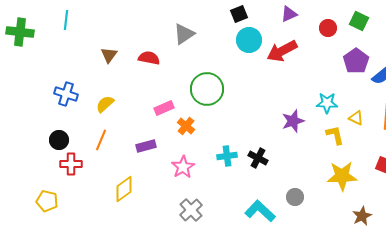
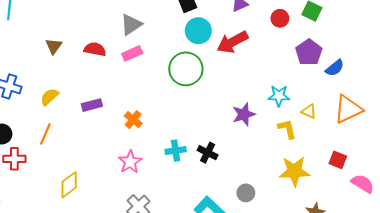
green circle: (207, 89) -> (186, 69), moved
pink rectangle: (164, 108) -> (132, 53), moved
purple rectangle: (146, 146) -> (92, 105), moved

